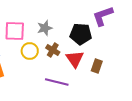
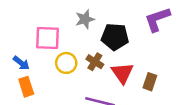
gray star: (45, 28) -> (85, 19), moved
black pentagon: (81, 34) -> (115, 37), moved

